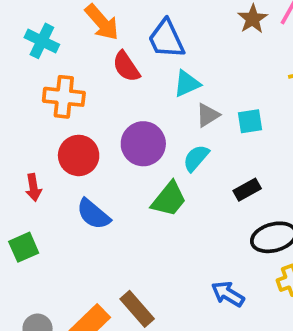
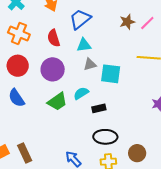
blue trapezoid: (166, 39) -> (80, 19), turned 60
red semicircle: (126, 67) -> (54, 38), moved
cyan square: (250, 121) -> (111, 74), size x1.5
cyan semicircle: (196, 158) -> (81, 93), moved

